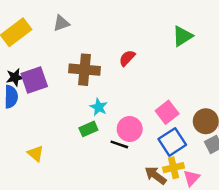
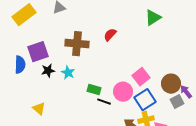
black star: (15, 77) -> (48, 71), moved
cyan star: (99, 107) -> (68, 73), moved
green rectangle: (88, 129) -> (94, 90), moved, turned 40
pink circle: (130, 129) -> (123, 92), moved

